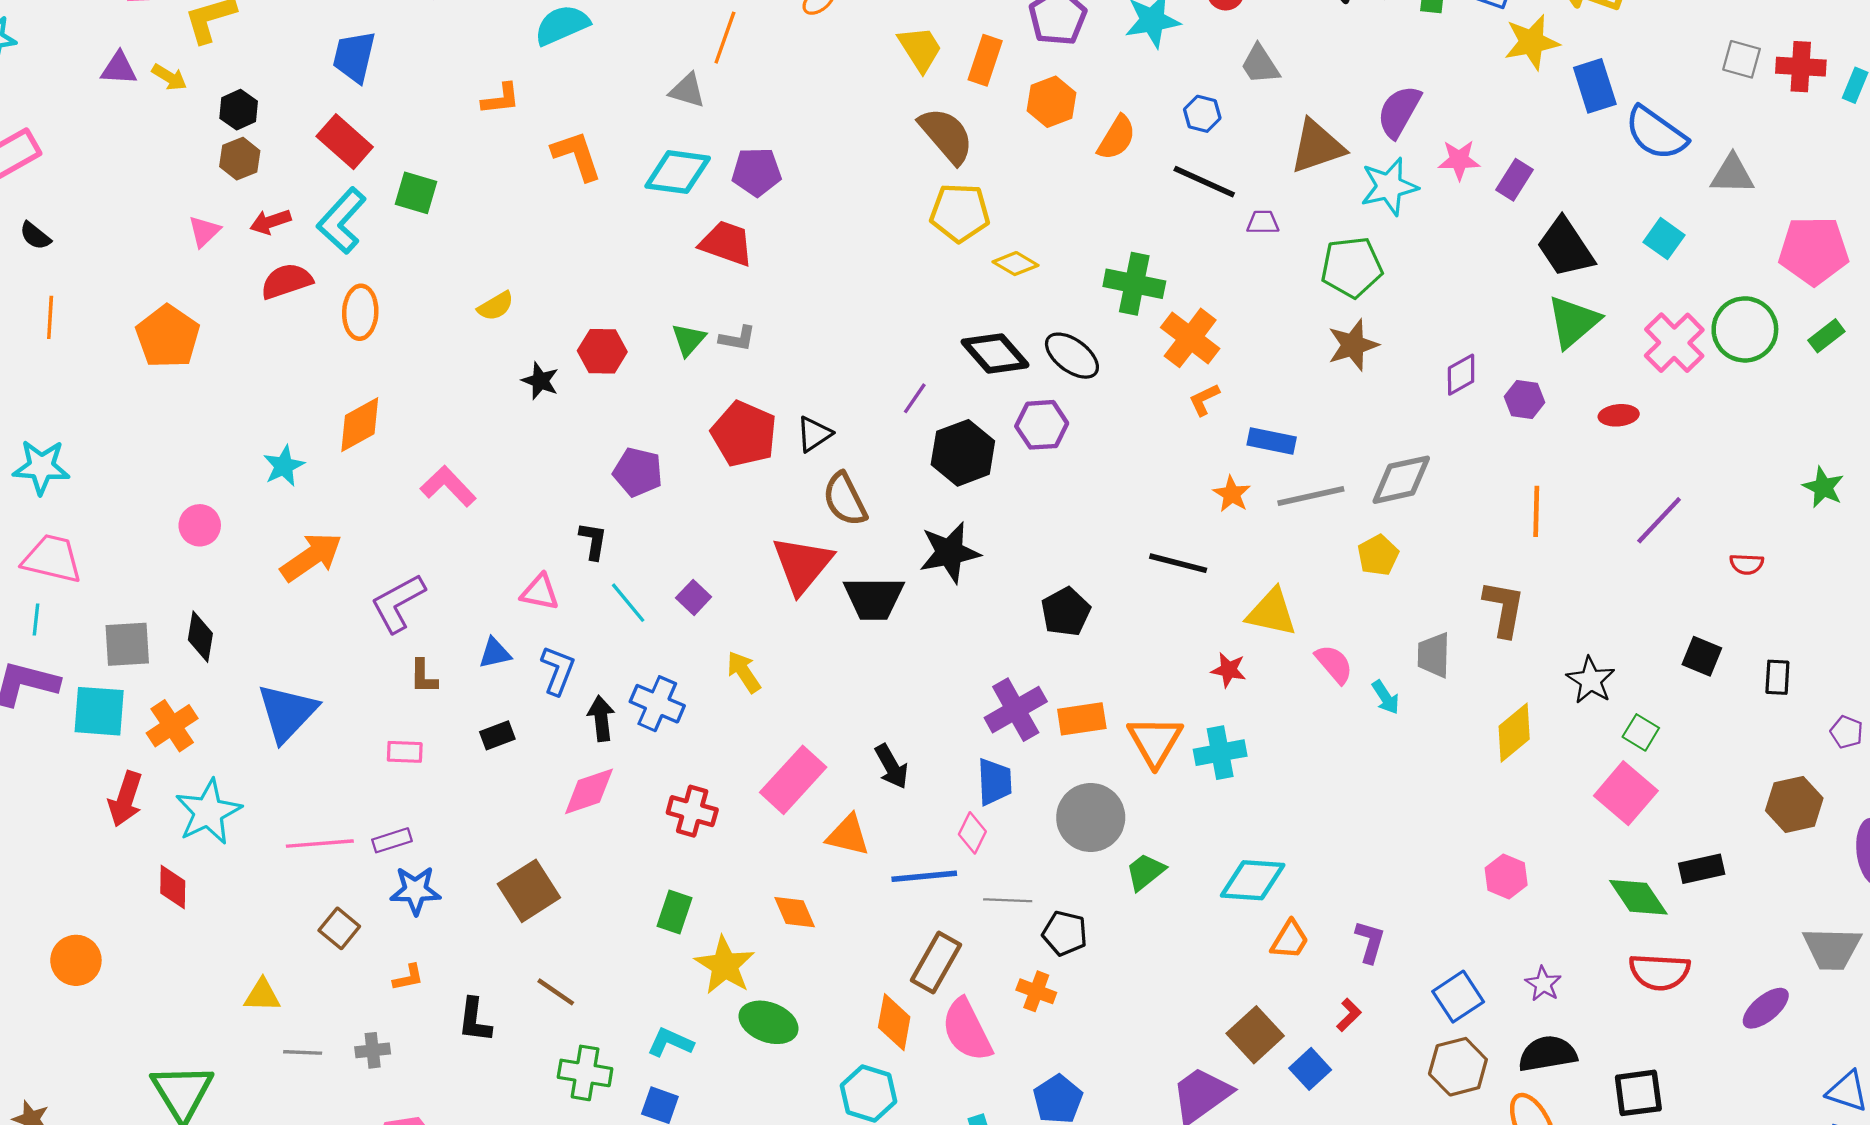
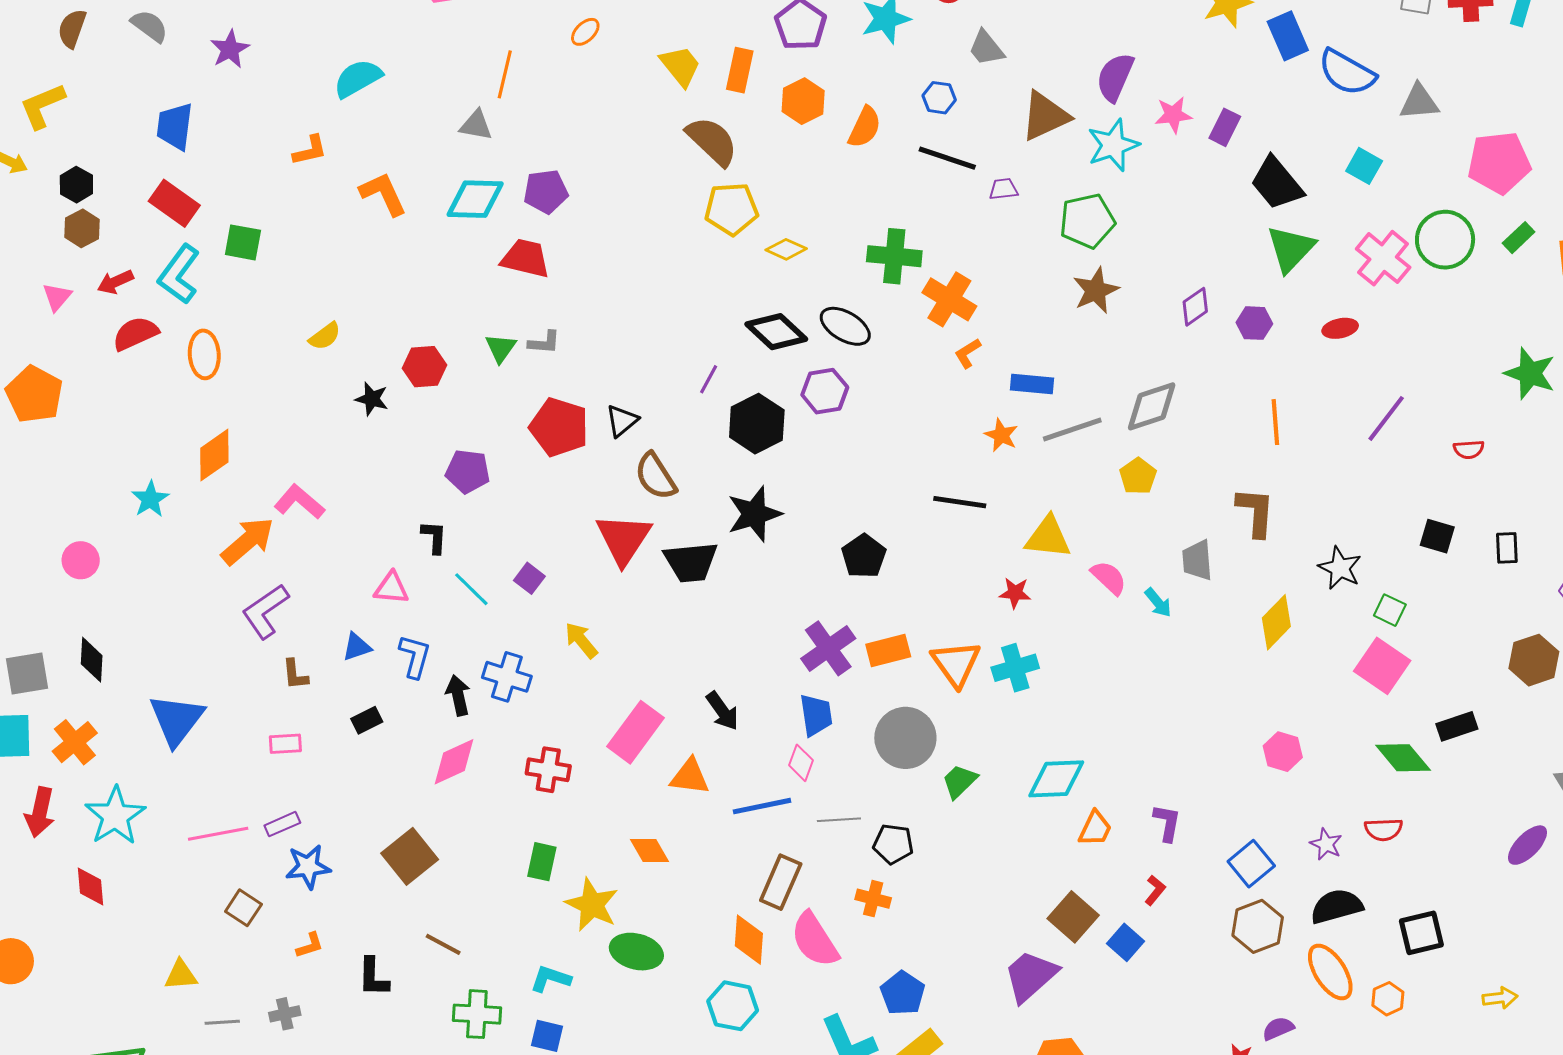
green star: (1823, 487) -> (1530, 373), size x1.4
orange arrow: (311, 557) -> (248, 541), moved
red semicircle: (1659, 972) -> (1384, 829), moved, size x0.7

